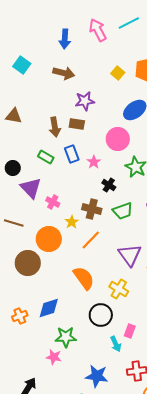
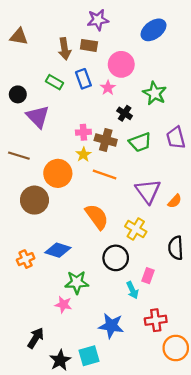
pink circle: (118, 139) -> (121, 64), moved
pink cross: (53, 202) -> (83, 132), moved, turned -32
orange line: (91, 240) -> (105, 174), turned 65
blue diamond: (49, 308) -> (58, 250), turned 35

